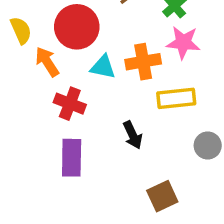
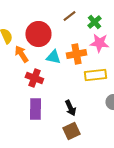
black arrow: (133, 135) -> (70, 108), moved
brown square: (162, 196) -> (71, 131), moved

